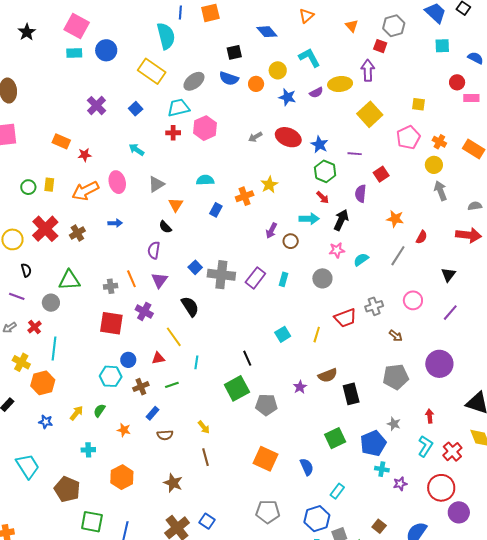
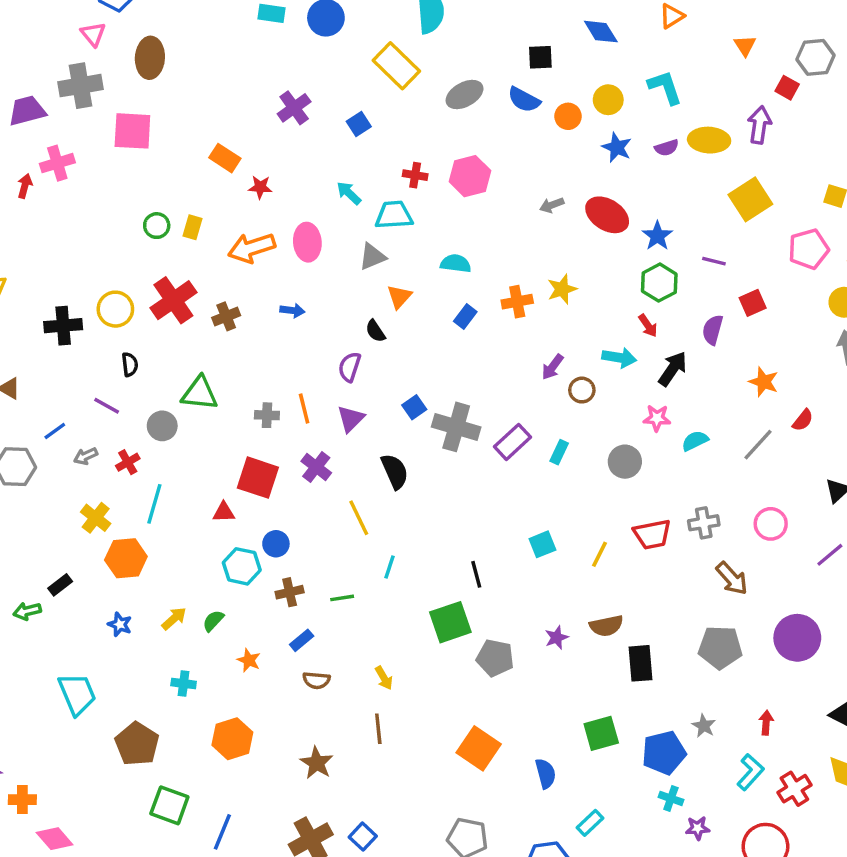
cyan trapezoid: (179, 108) -> (394, 215), moved
brown arrow: (396, 336) -> (732, 578), size x1.5
red triangle: (158, 358) -> (224, 512), moved

